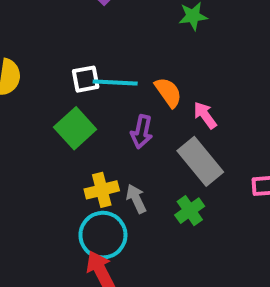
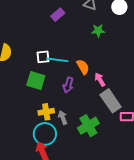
green square: (75, 128) -> (36, 80), turned -36
gray rectangle: (200, 161) -> (111, 101), moved
green cross: (190, 211) -> (88, 126), size x1.5

